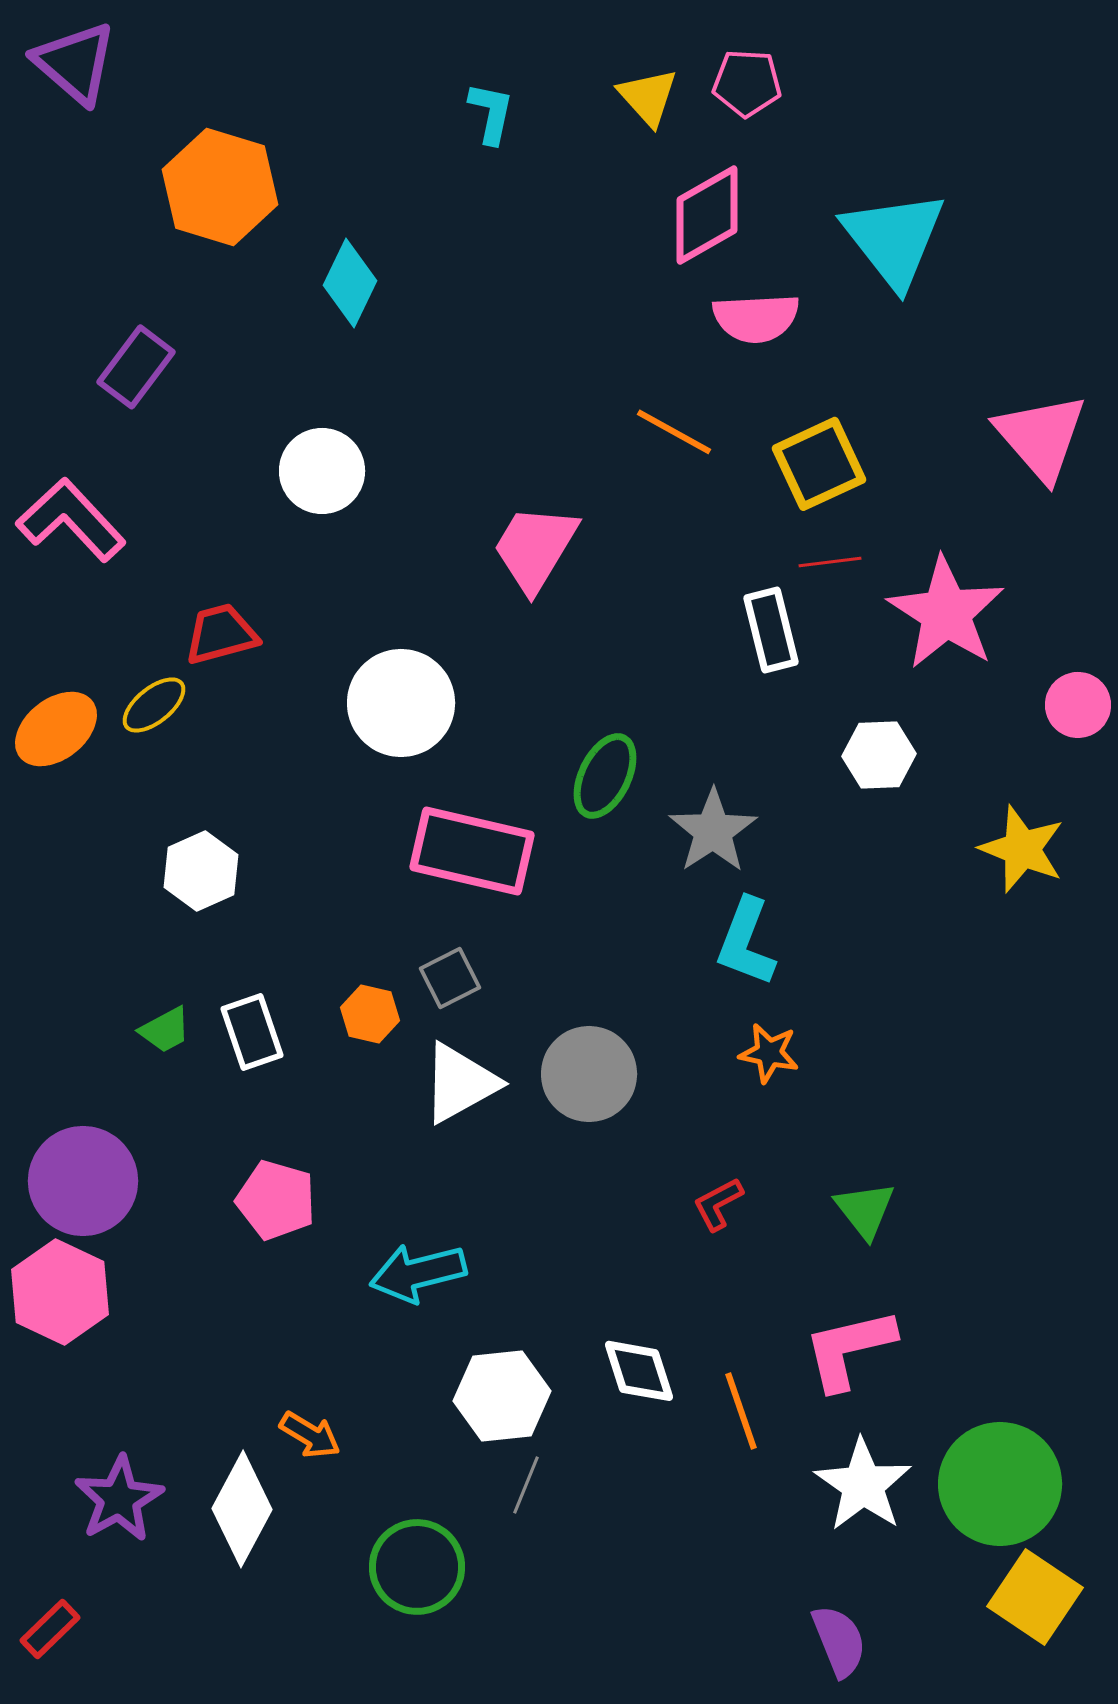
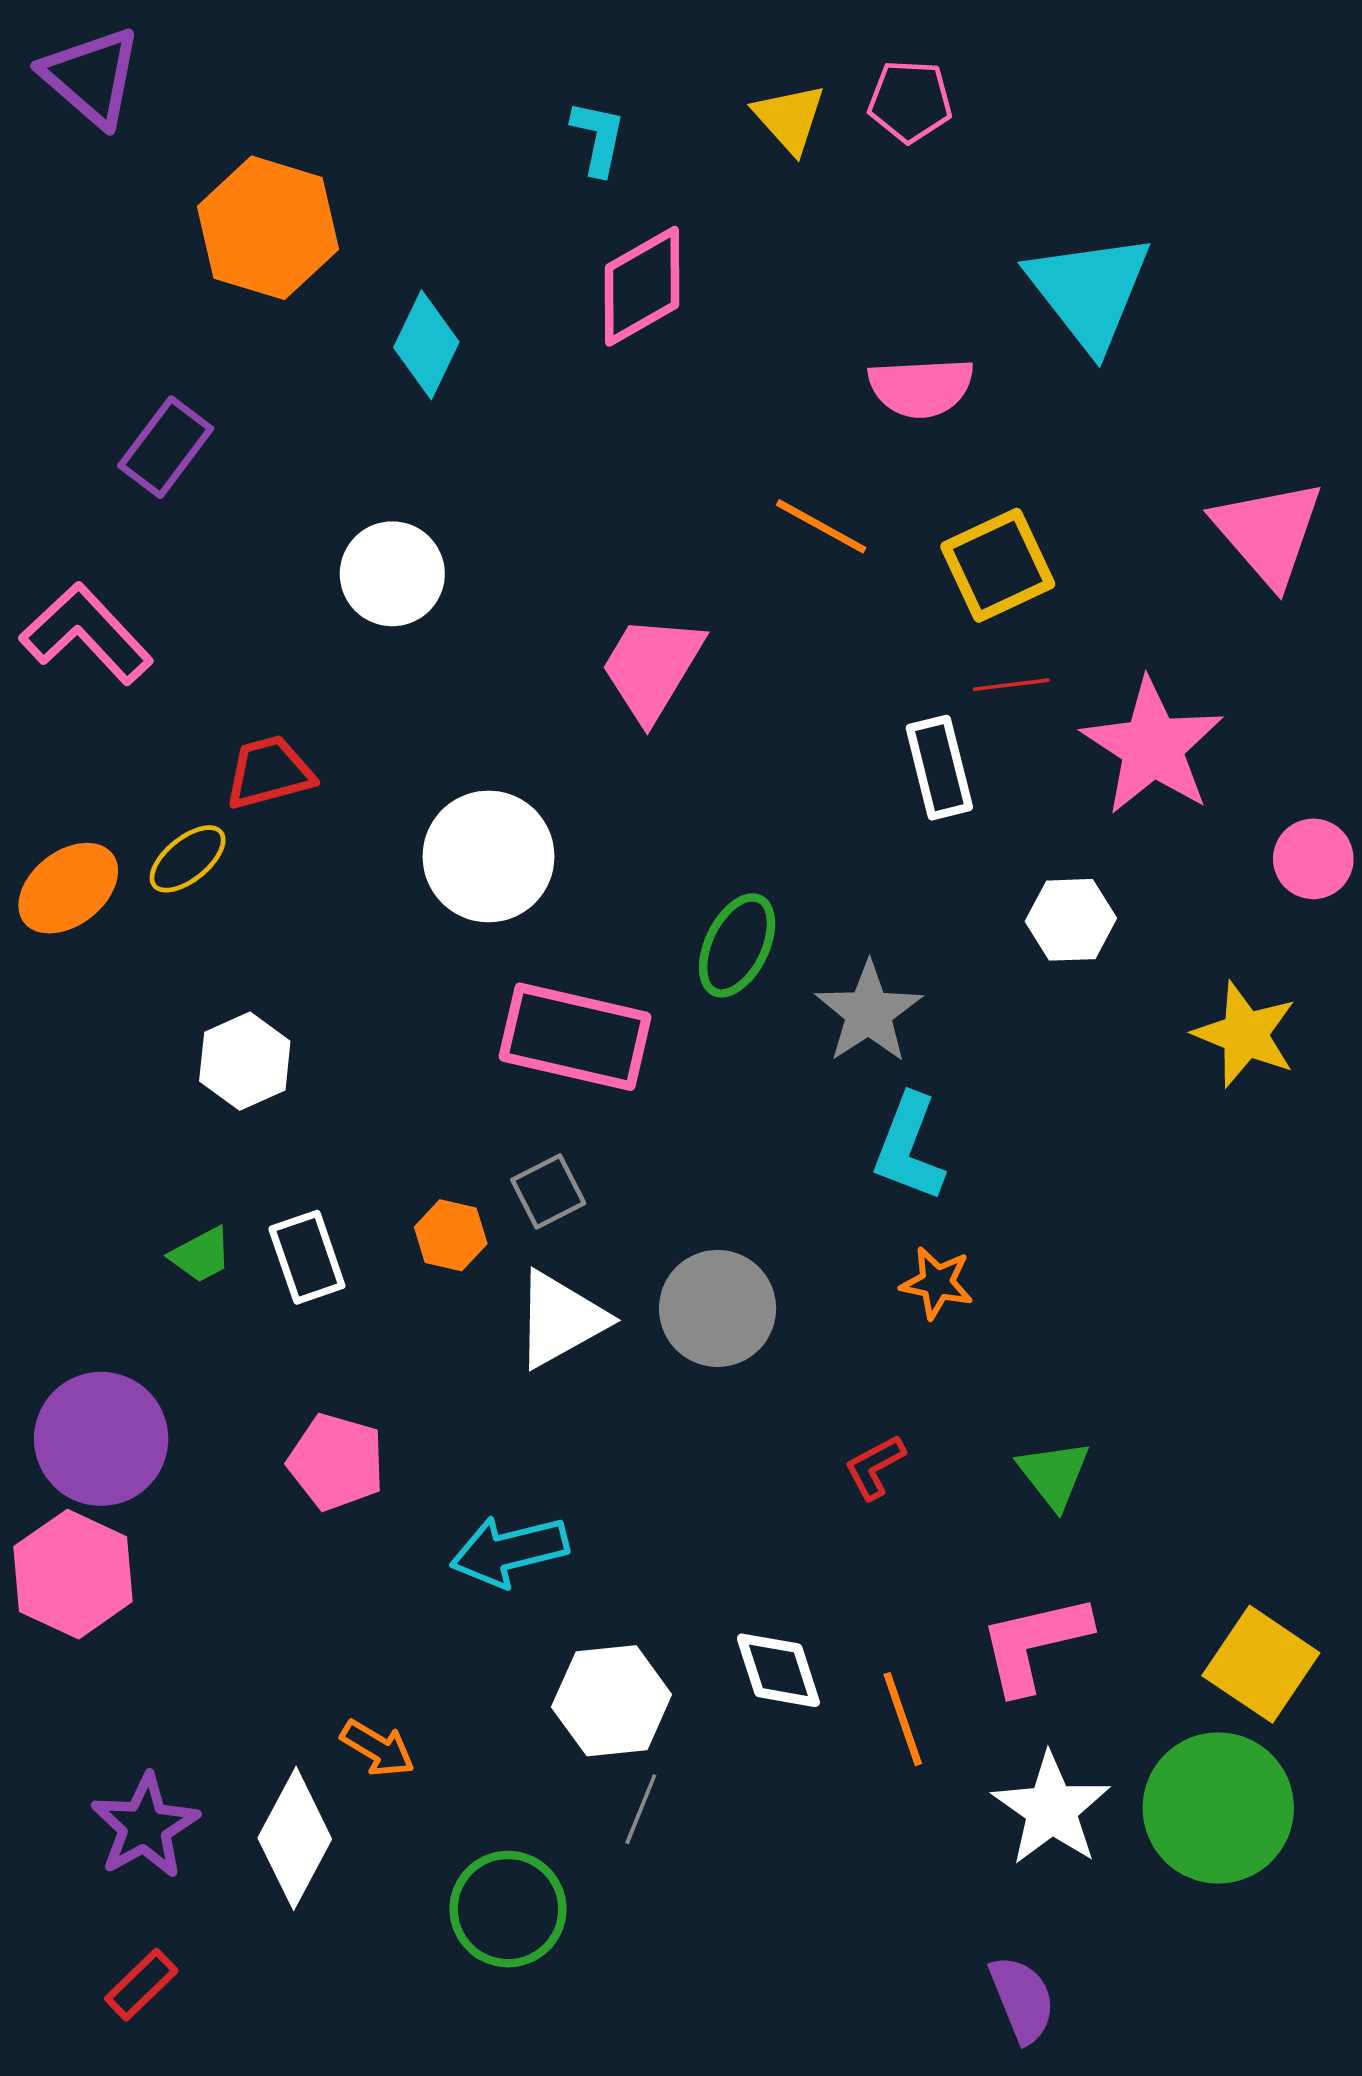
pink diamond: (707, 215) -> (642, 286), moved
yellow square: (1035, 1597) -> (1261, 1664), moved
red rectangle: (50, 1629) -> (141, 1985), moved

